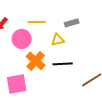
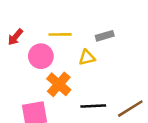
black line: (63, 64) -> (93, 106), moved

